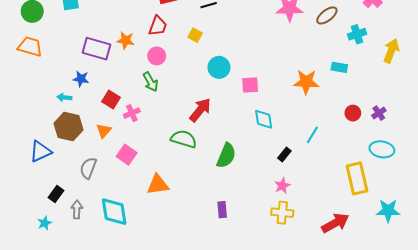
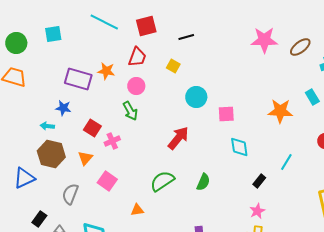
cyan rectangle: (339, 67) -> (312, 97), turned 49
green semicircle: (184, 139) -> (162, 181), moved, turned -50
green semicircle: (226, 156) -> (203, 182), size x0.7
orange triangle: (158, 185) -> (137, 210), size x0.6

